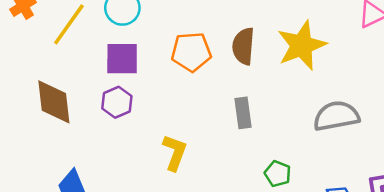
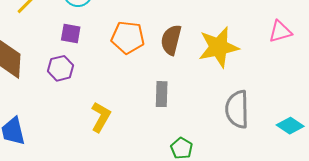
purple square: (122, 59) -> (71, 34), size x0.7
gray semicircle: (336, 116) -> (237, 109), turned -90

